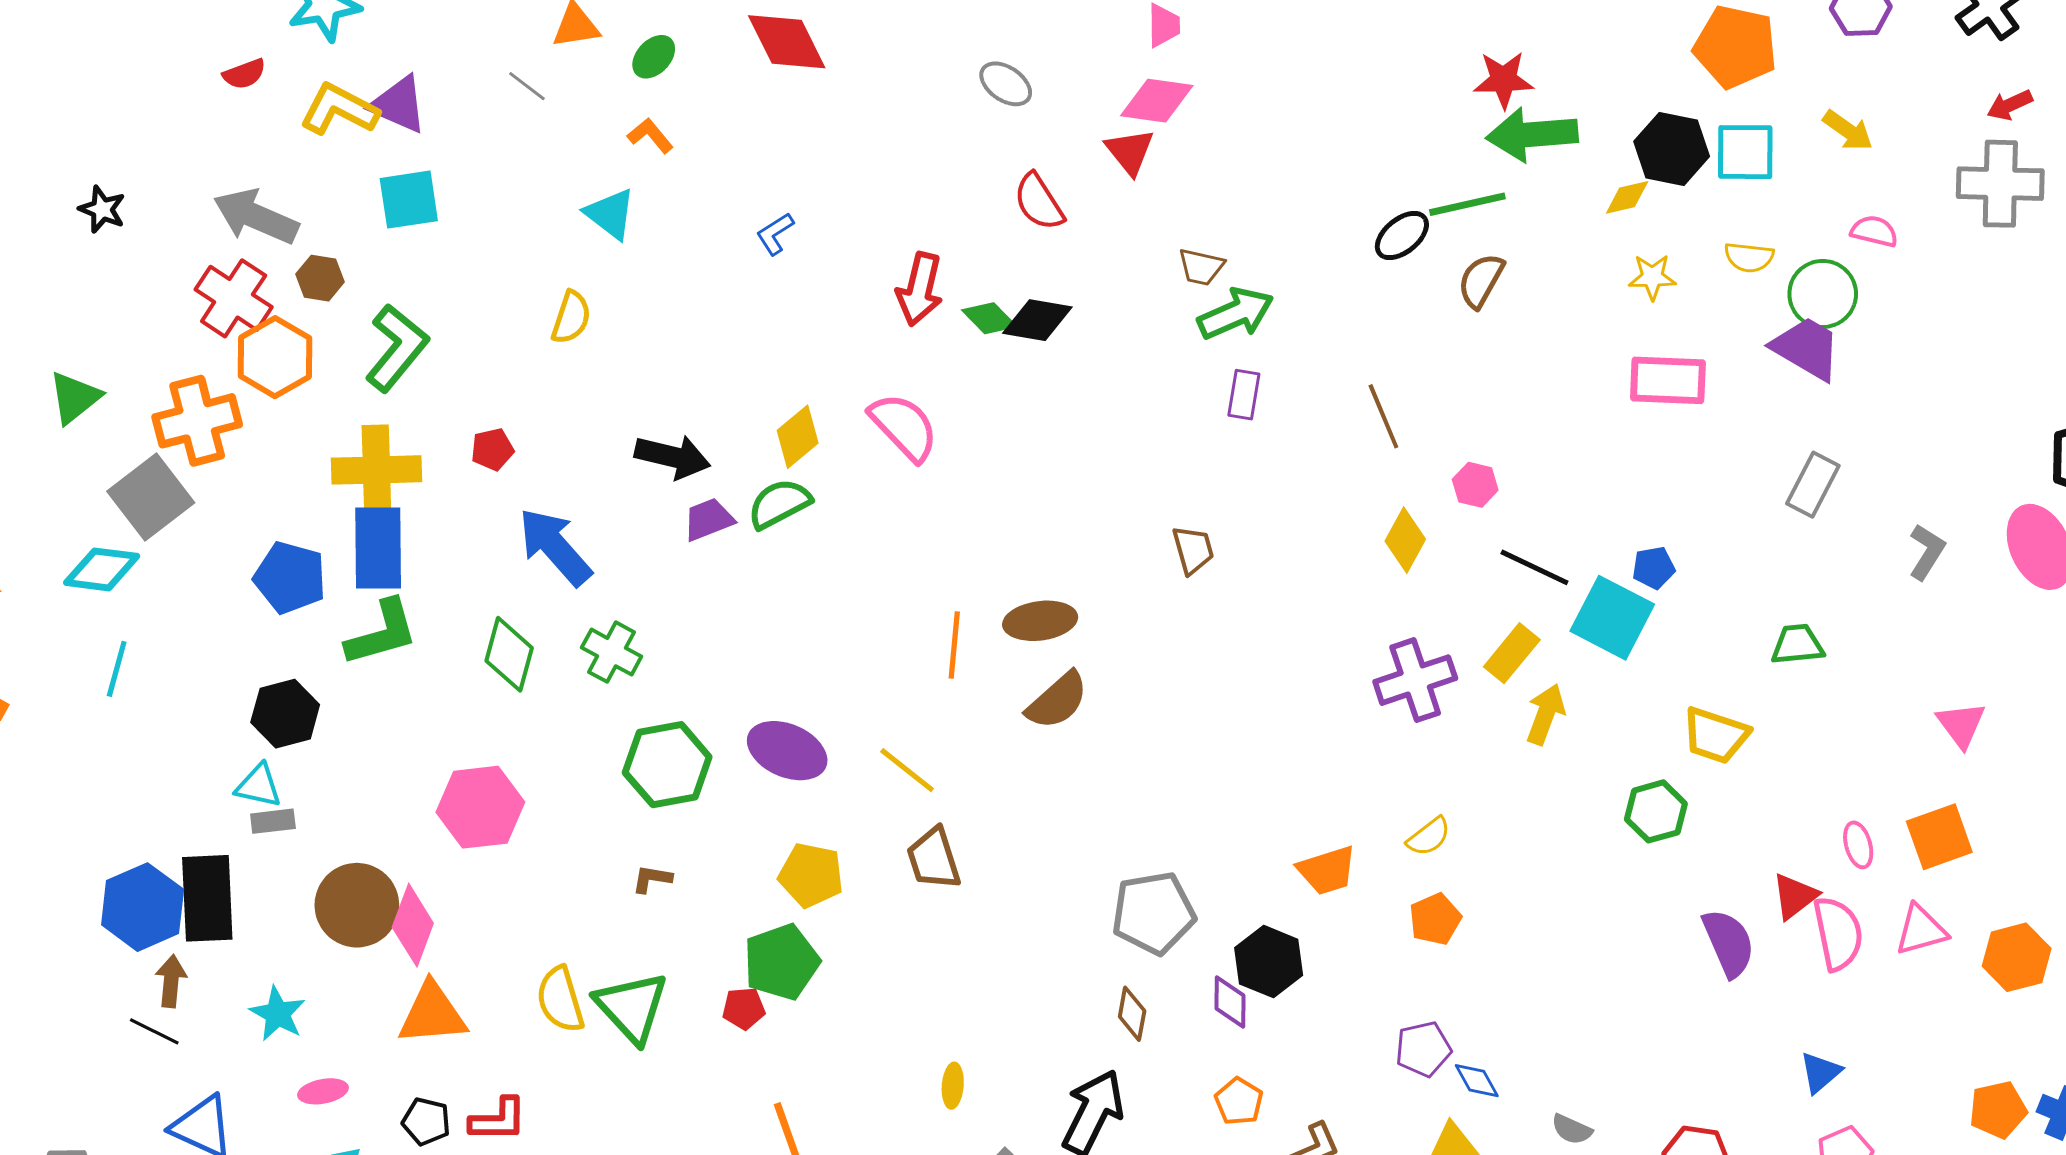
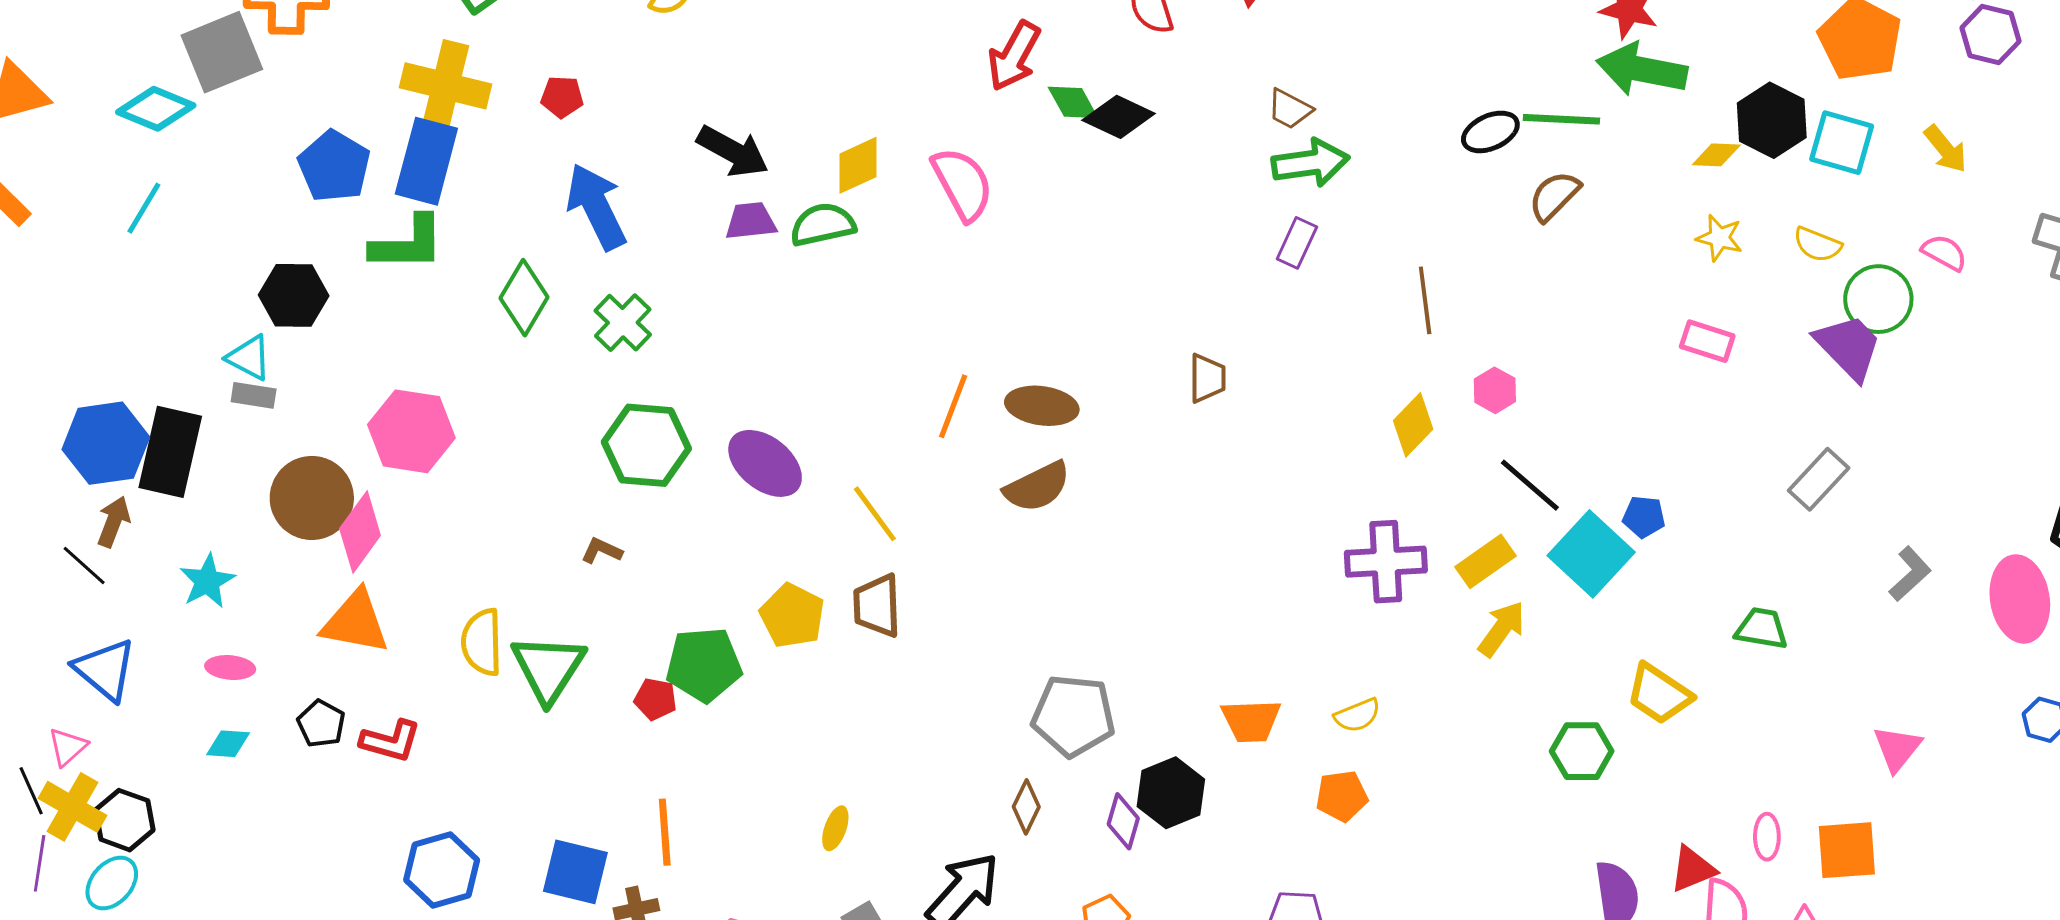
pink rectangle: (1668, 380) -> (1707, 341), size x0.7
pink hexagon: (480, 807) -> (411, 431), moved
yellow pentagon: (811, 875) -> (792, 616), moved

